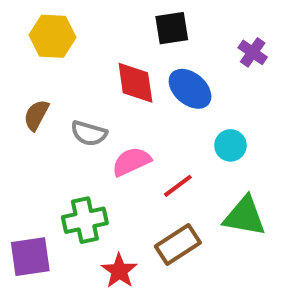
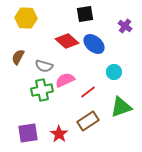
red diamond: (135, 83) -> (67, 41), turned -40
green triangle: (245, 216) -> (121, 107), turned -30
green cross: (85, 220) -> (42, 90), moved
purple square: (30, 257) -> (28, 133), moved

